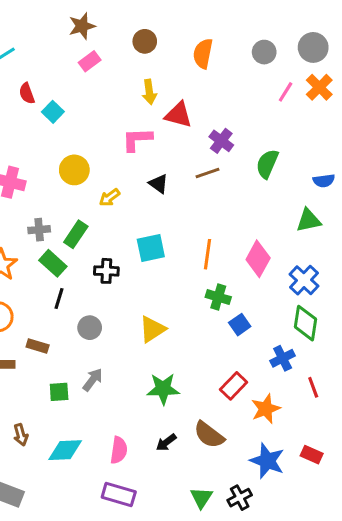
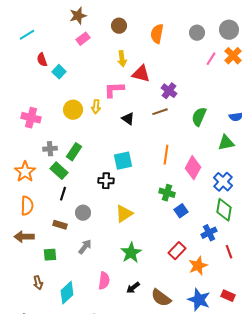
green semicircle: (267, 164) -> (199, 117), moved
yellow arrow: (110, 197) -> (96, 107), moved, turned -48
orange line: (208, 254) -> (166, 155), moved
black cross: (106, 271) -> (106, 181), moved
brown rectangle: (38, 346) -> (60, 225), moved
green star: (163, 389) -> (131, 253), turned -30
green square: (59, 392) -> (50, 255), moved
brown semicircle: (209, 435) -> (161, 298), moved
cyan diamond: (65, 450) -> (67, 293), turned -40
pink semicircle: (119, 450) -> (104, 281), moved

